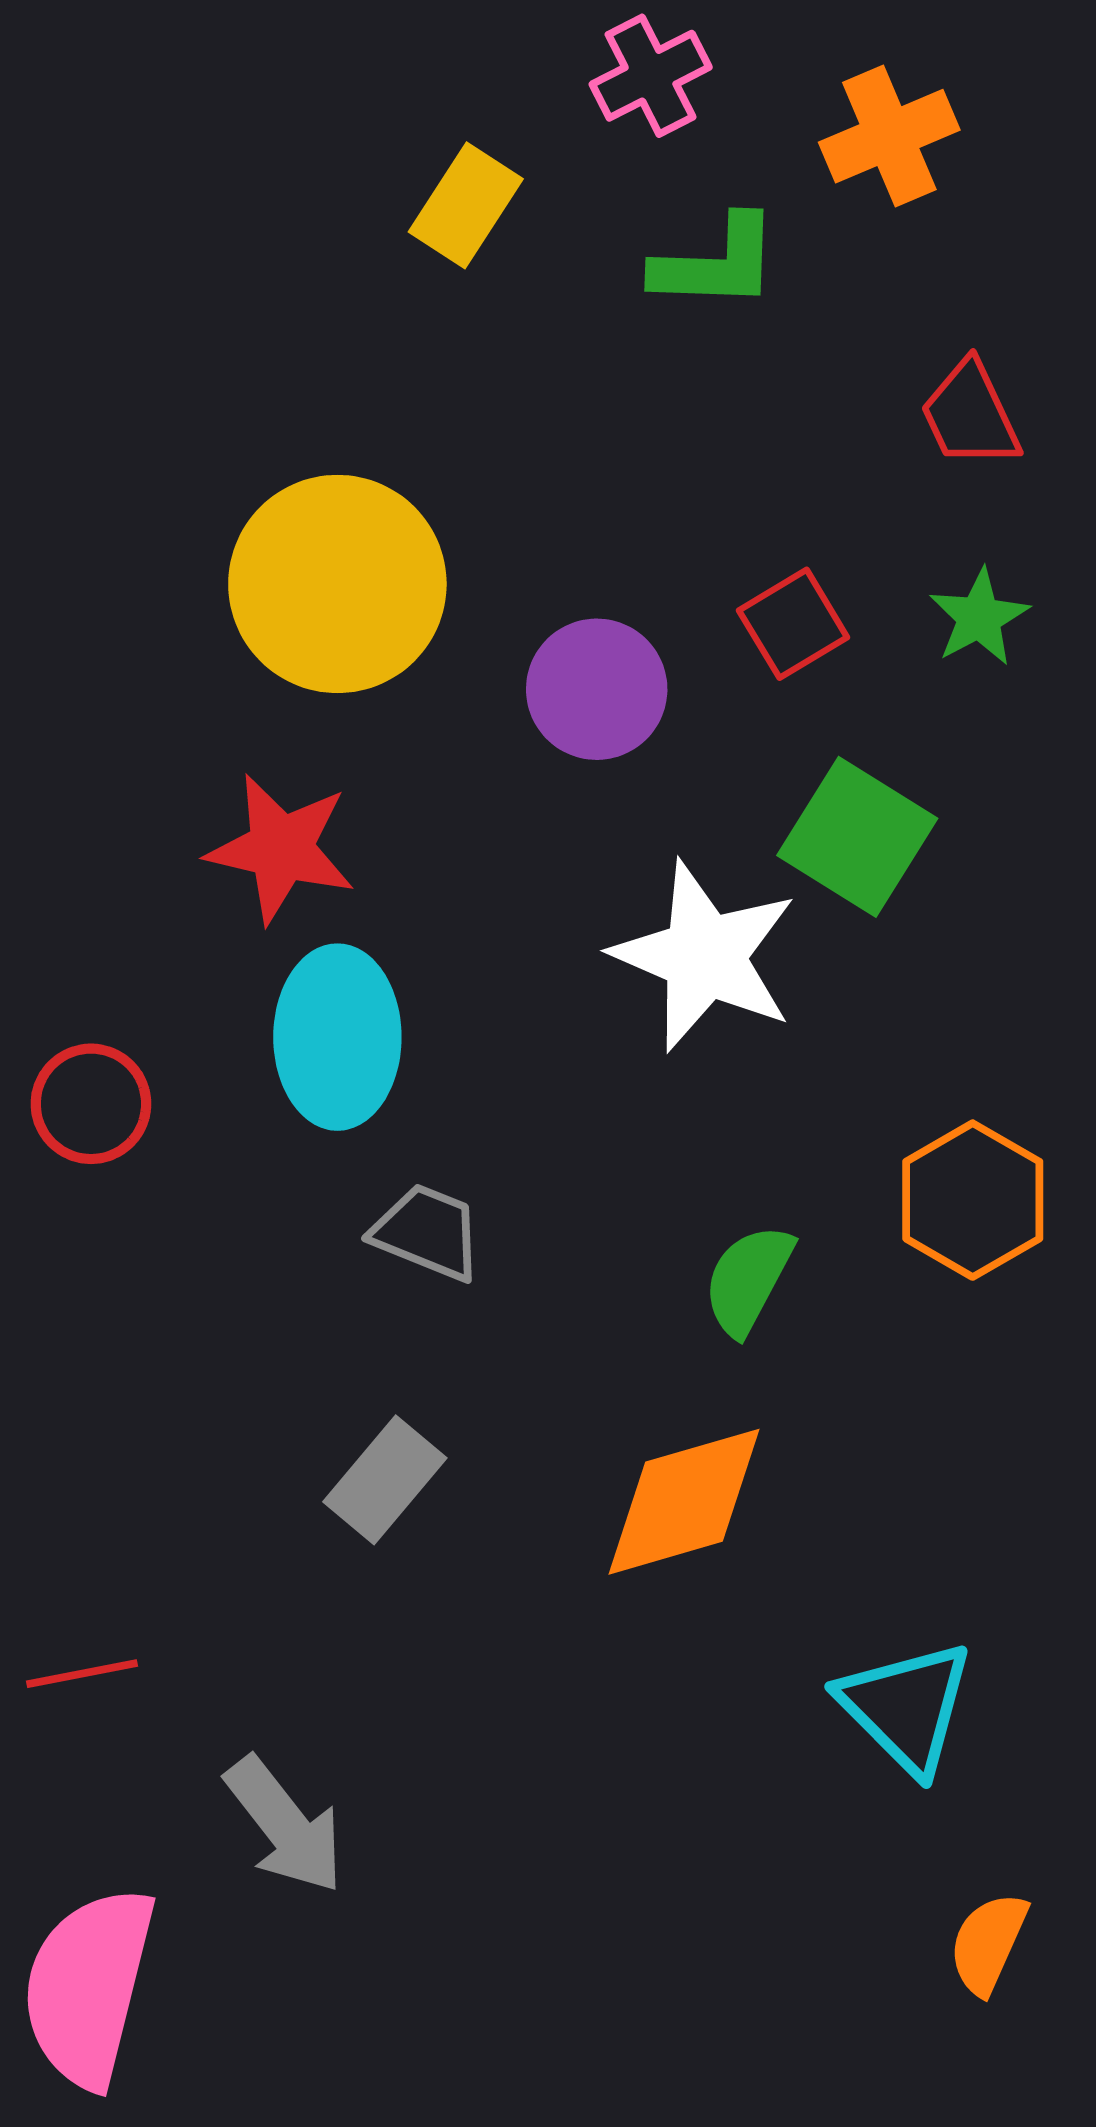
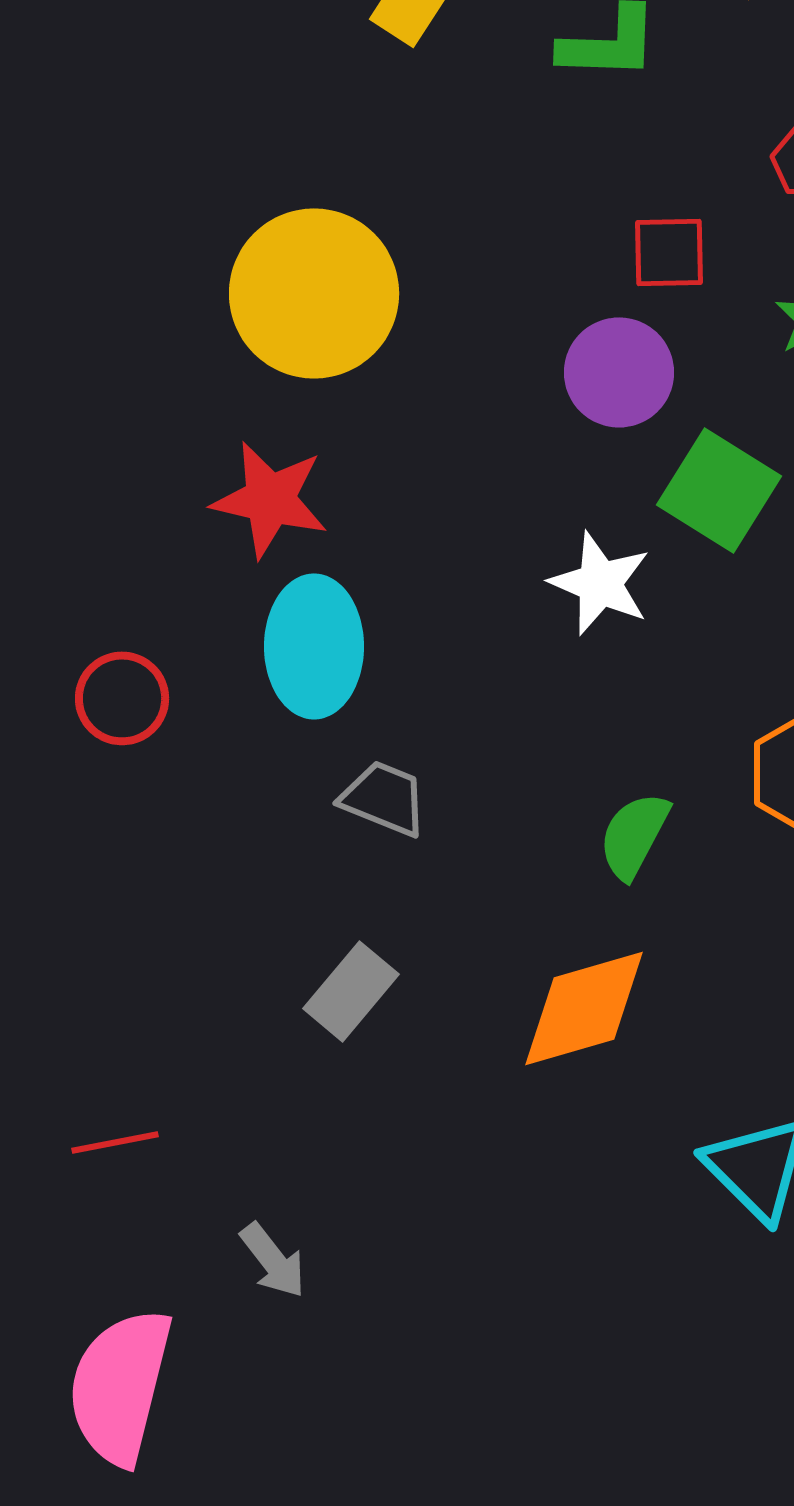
red square: (793, 624) -> (669, 252), moved, turned 30
purple circle: (597, 689) -> (619, 372), moved
white star: (704, 956) -> (600, 583), size x0.7
gray arrow: (285, 1825) -> (273, 1260), size x0.7

